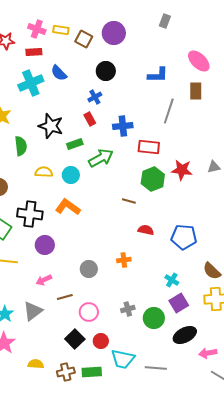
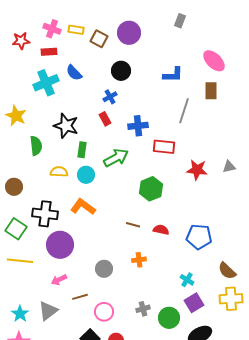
green rectangle: (75, 144) -> (82, 150), moved, turned -63
green hexagon: (153, 179) -> (151, 189), moved
brown line: (129, 201) -> (133, 225), moved
purple circle: (45, 245) -> (60, 245), size x1.4

